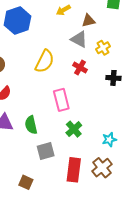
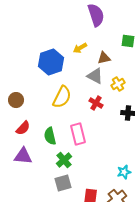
blue hexagon: (17, 21) -> (51, 62), moved
green semicircle: (31, 125) -> (50, 136), moved
green cross: (74, 129) -> (64, 160), moved

